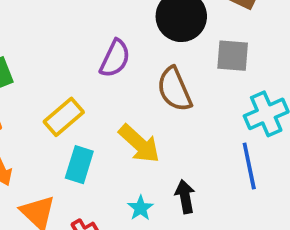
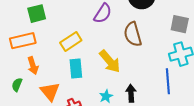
gray square: (233, 56) -> (180, 24), moved
cyan rectangle: (79, 165) -> (76, 68), turned -30

